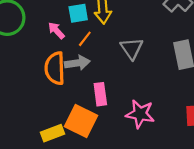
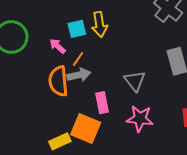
orange line: (85, 39) -> (78, 59), moved
gray triangle: (132, 48) -> (135, 81), moved

